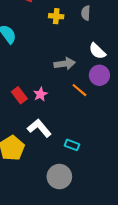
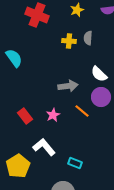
yellow cross: (56, 16) -> (69, 41), moved
pink star: (40, 94) -> (53, 115), moved

